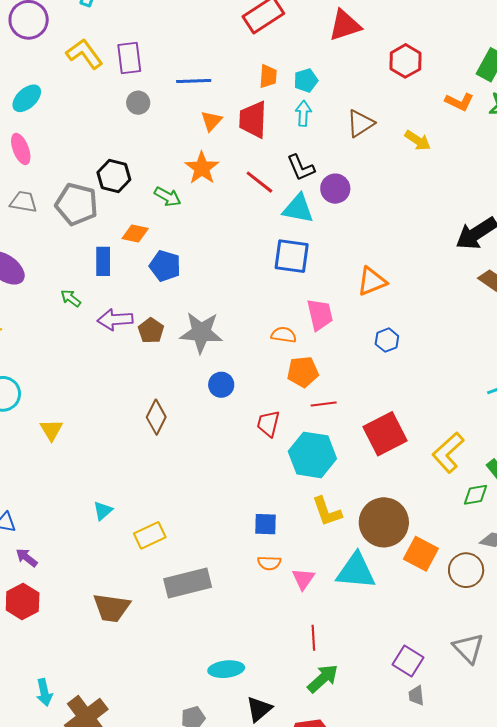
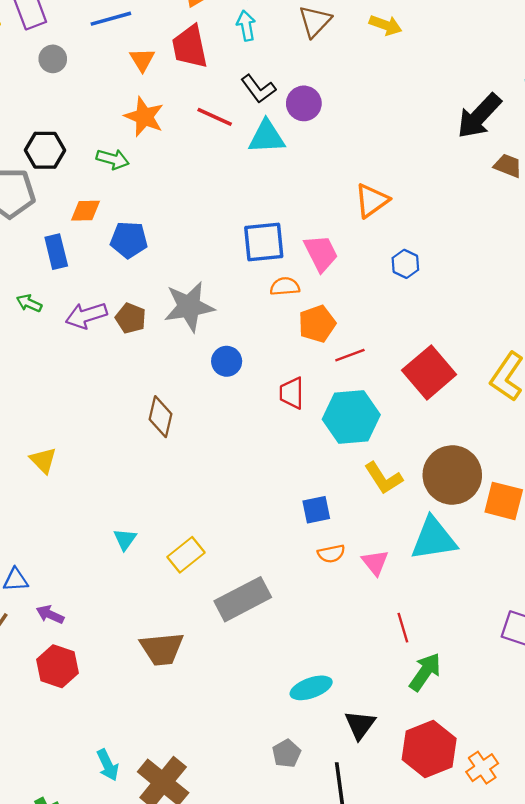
blue square: (292, 256) -> (264, 242), moved

